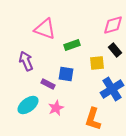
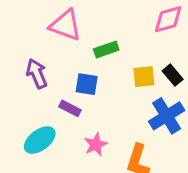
black rectangle: (115, 50) -> (173, 75), moved
blue square: (66, 74) -> (87, 84), moved
pink star: (56, 108) -> (96, 145), moved

